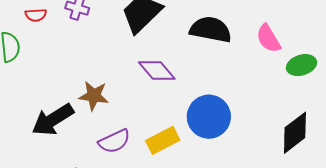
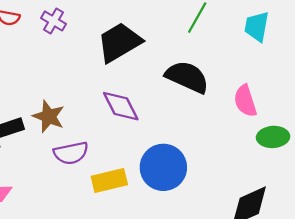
purple semicircle: (114, 141) -> (71, 153), moved

